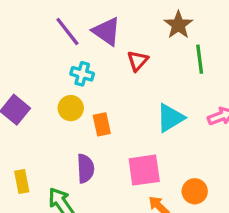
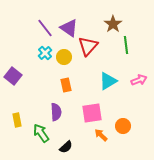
red triangle: (138, 61) -> (88, 46), size x1.5
cyan cross: (82, 74) -> (45, 53), moved, turned 32
yellow circle: (71, 108) -> (64, 57), moved

